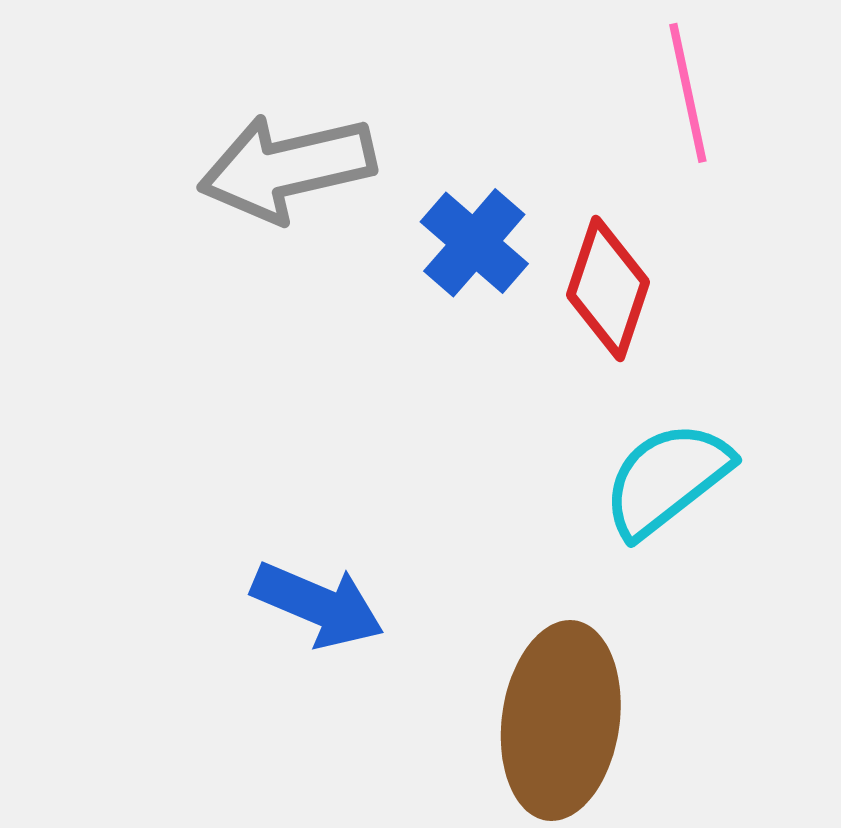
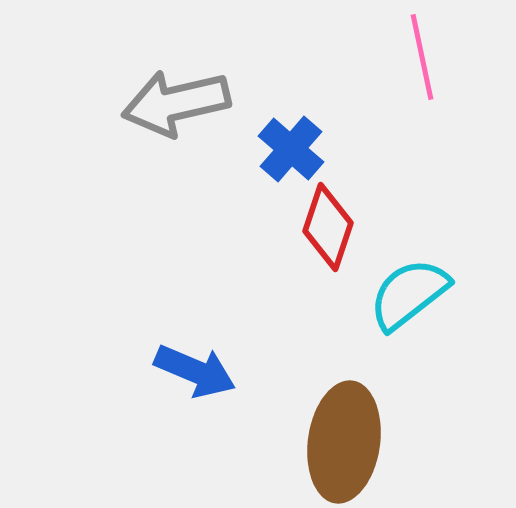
red diamond: (608, 288) -> (328, 227), moved

